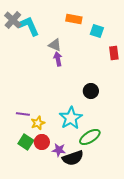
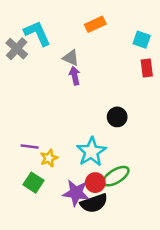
orange rectangle: (74, 19) -> (95, 24), turned -35
gray cross: (13, 20) -> (17, 49), moved
cyan square: (97, 31) -> (142, 40), moved
red circle: (42, 142) -> (95, 183), moved
purple star: (59, 150) -> (76, 193), size x1.5

